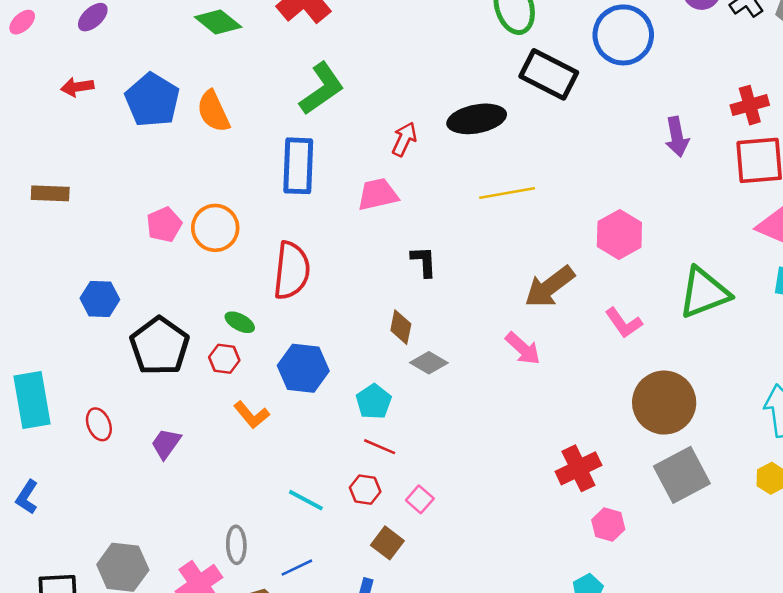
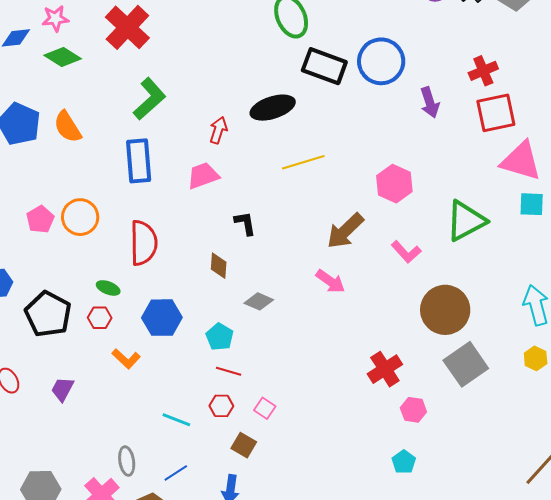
blue circle: (623, 35) -> (381, 61), moved
brown diamond: (401, 327) -> (219, 266), moved

